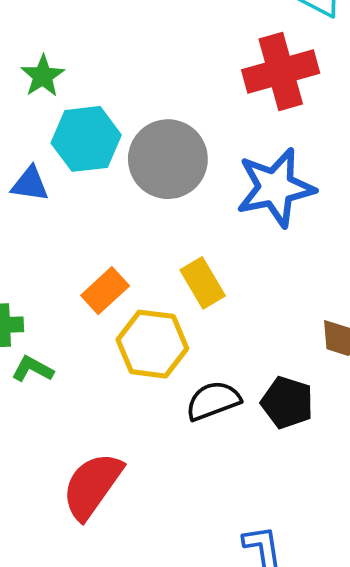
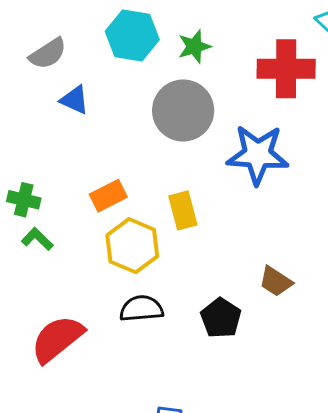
green star: (43, 76) -> (194, 46), moved
cyan hexagon: (86, 139) -> (132, 35), moved
black semicircle: (213, 401) -> (141, 309), moved

